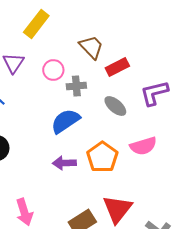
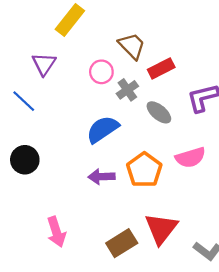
pink circle: (53, 70) -> (101, 72), moved
gray cross: (76, 86) -> (127, 90), moved, turned -30

